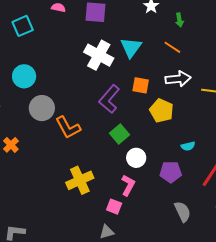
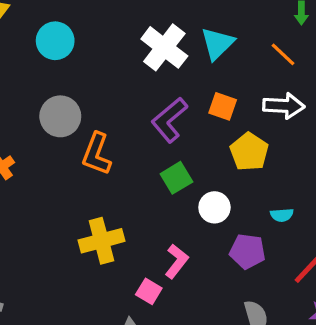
cyan circle: (24, 76) -> (55, 41), moved
orange L-shape: (68, 127) -> (97, 154), turned 40
white circle: (136, 158) -> (214, 207), moved

